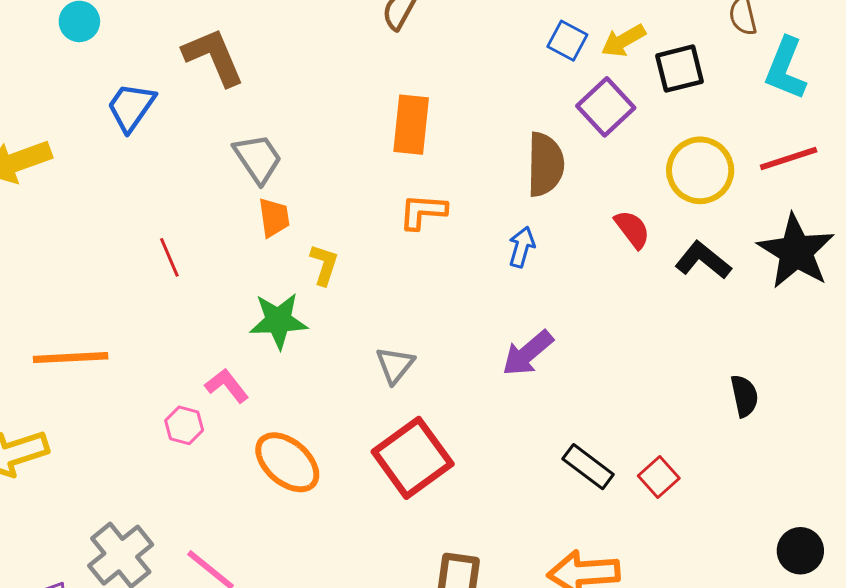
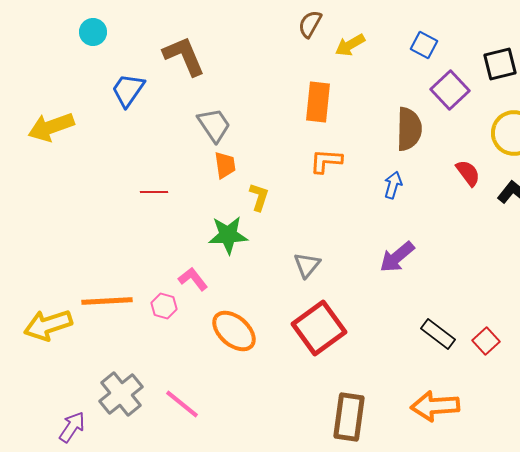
yellow arrow: (623, 41) -> (350, 45), moved
red line: (169, 257) -> (154, 192), turned -68
orange line: (71, 358) -> (107, 301), moved

